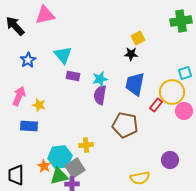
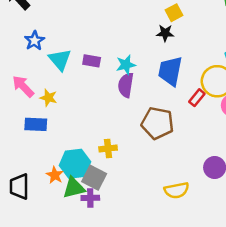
cyan triangle: (63, 55) -> (60, 60), moved
pink arrow: (19, 96) -> (23, 86), turned -66
gray square: (75, 168) -> (94, 178), turned -30

